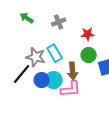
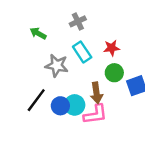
gray cross: (59, 22) -> (78, 21), moved
cyan rectangle: (55, 53) -> (82, 52), moved
gray star: (36, 57) -> (57, 66), moved

